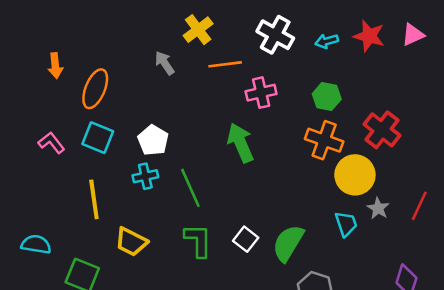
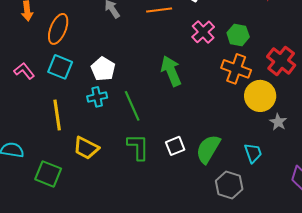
pink cross: (261, 93) -> (203, 32), moved, turned -30
cyan trapezoid: (346, 224) -> (253, 153), moved
white square: (246, 239) -> (175, 146), turned 30

